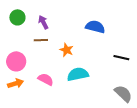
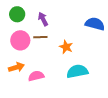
pink circle: (16, 61) -> (20, 40), moved
pink semicircle: (46, 79) -> (36, 76), moved, turned -42
orange arrow: (16, 83) -> (16, 67), moved

